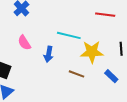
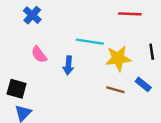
brown line: (76, 74) -> (115, 90), moved

